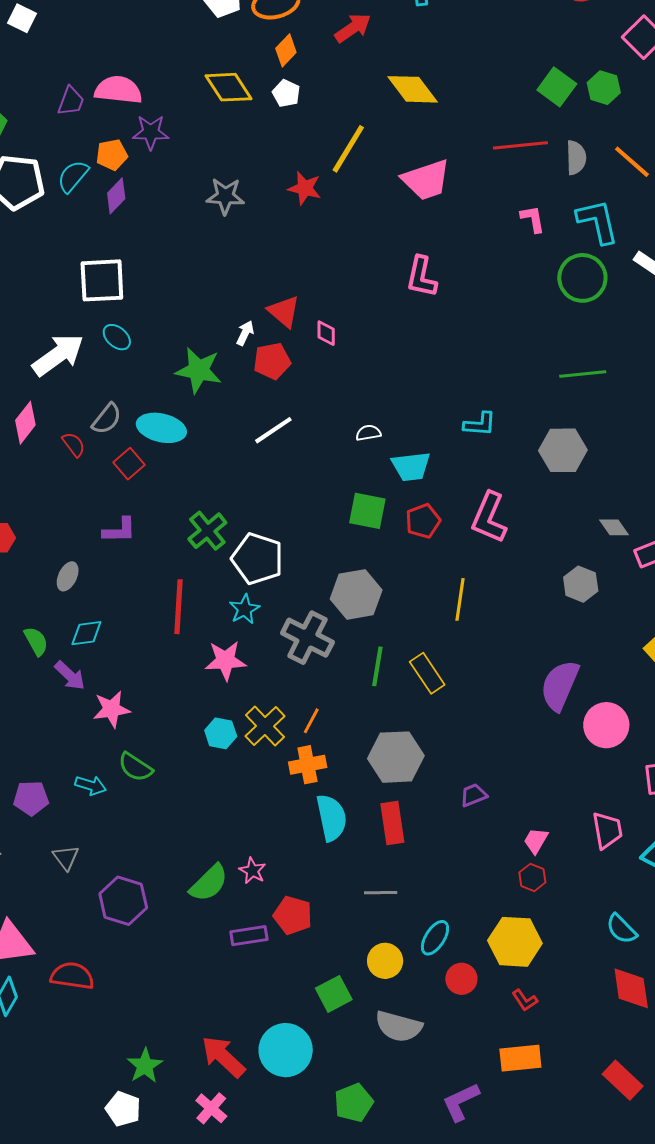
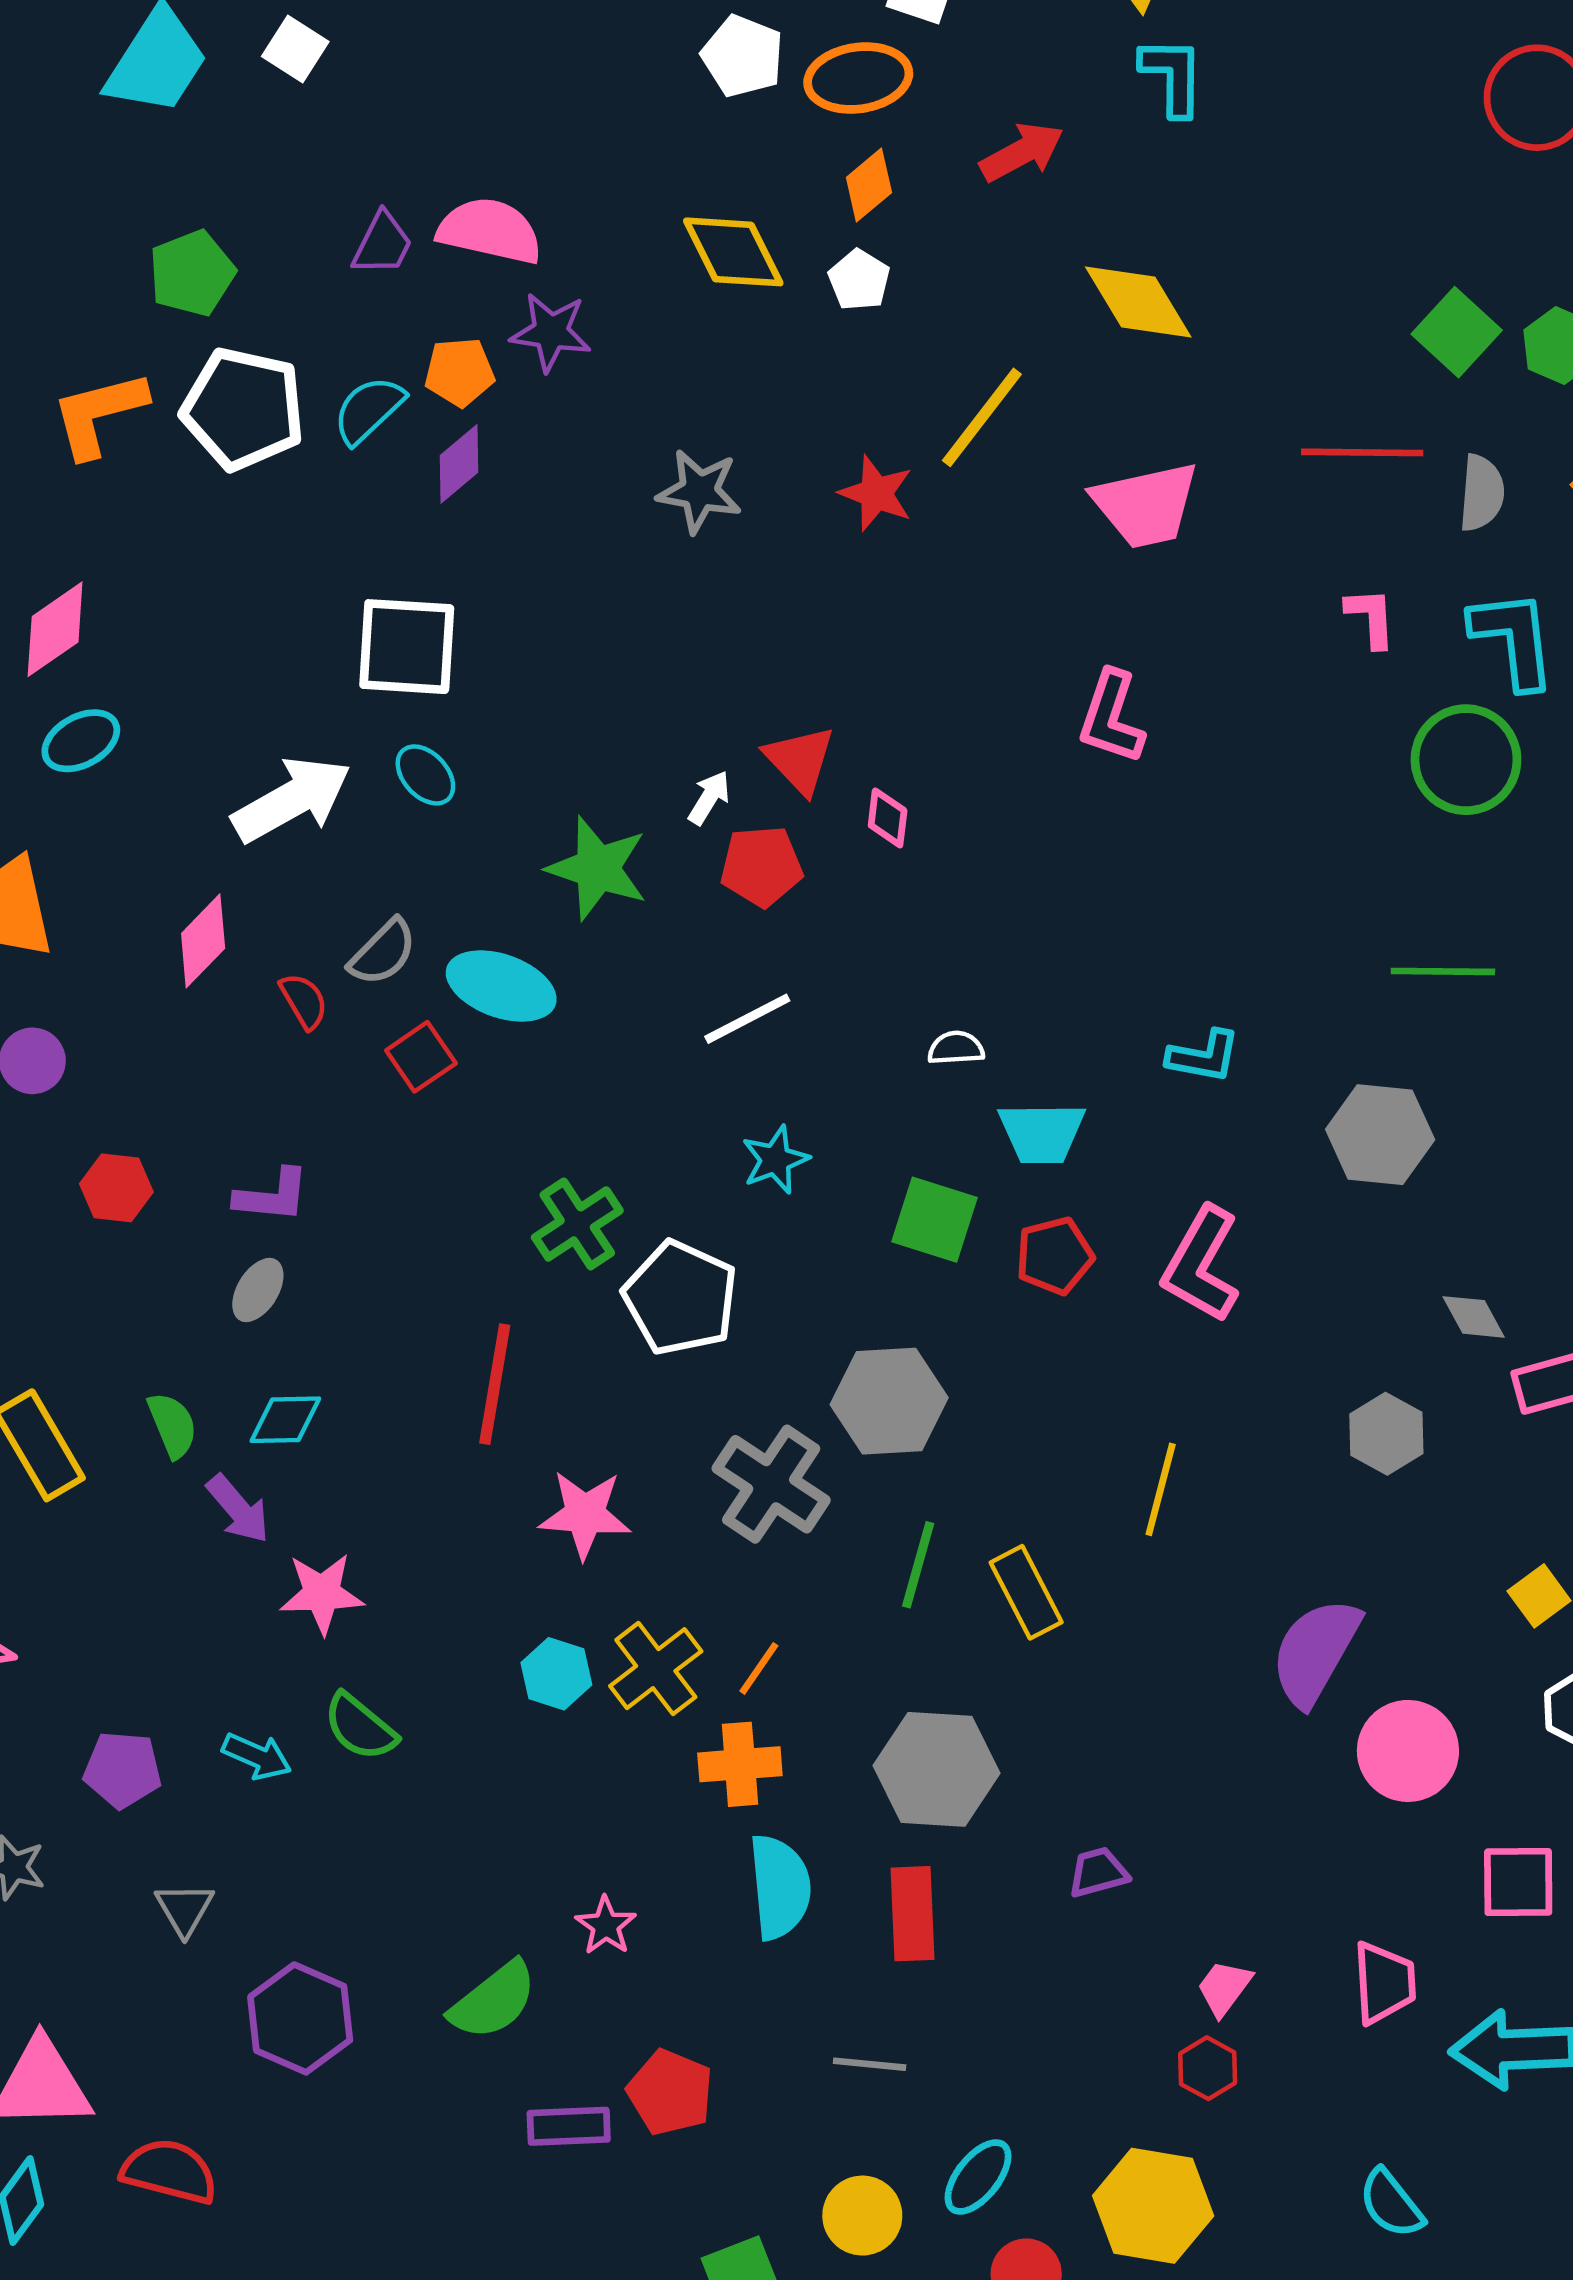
purple L-shape: (119, 530) -> (272, 1196), moved
yellow line: (460, 599) -> (1161, 1489), moved
cyan star: (244, 609) -> (775, 1160), moved
pink star: (252, 871) -> (606, 1926), moved

